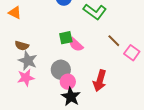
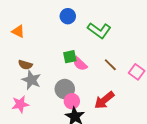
brown line: (114, 41) -> (110, 65), moved
pink star: (26, 78) -> (20, 104), moved
red arrow: (100, 81) -> (104, 100), turned 35

